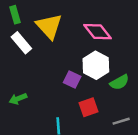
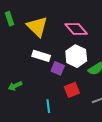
white rectangle: (21, 43) -> (41, 56), moved, turned -30

